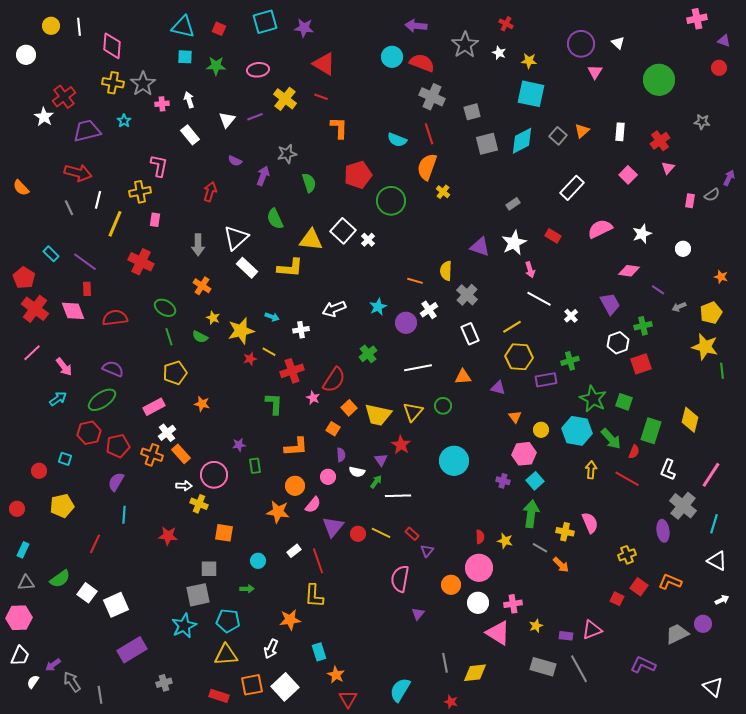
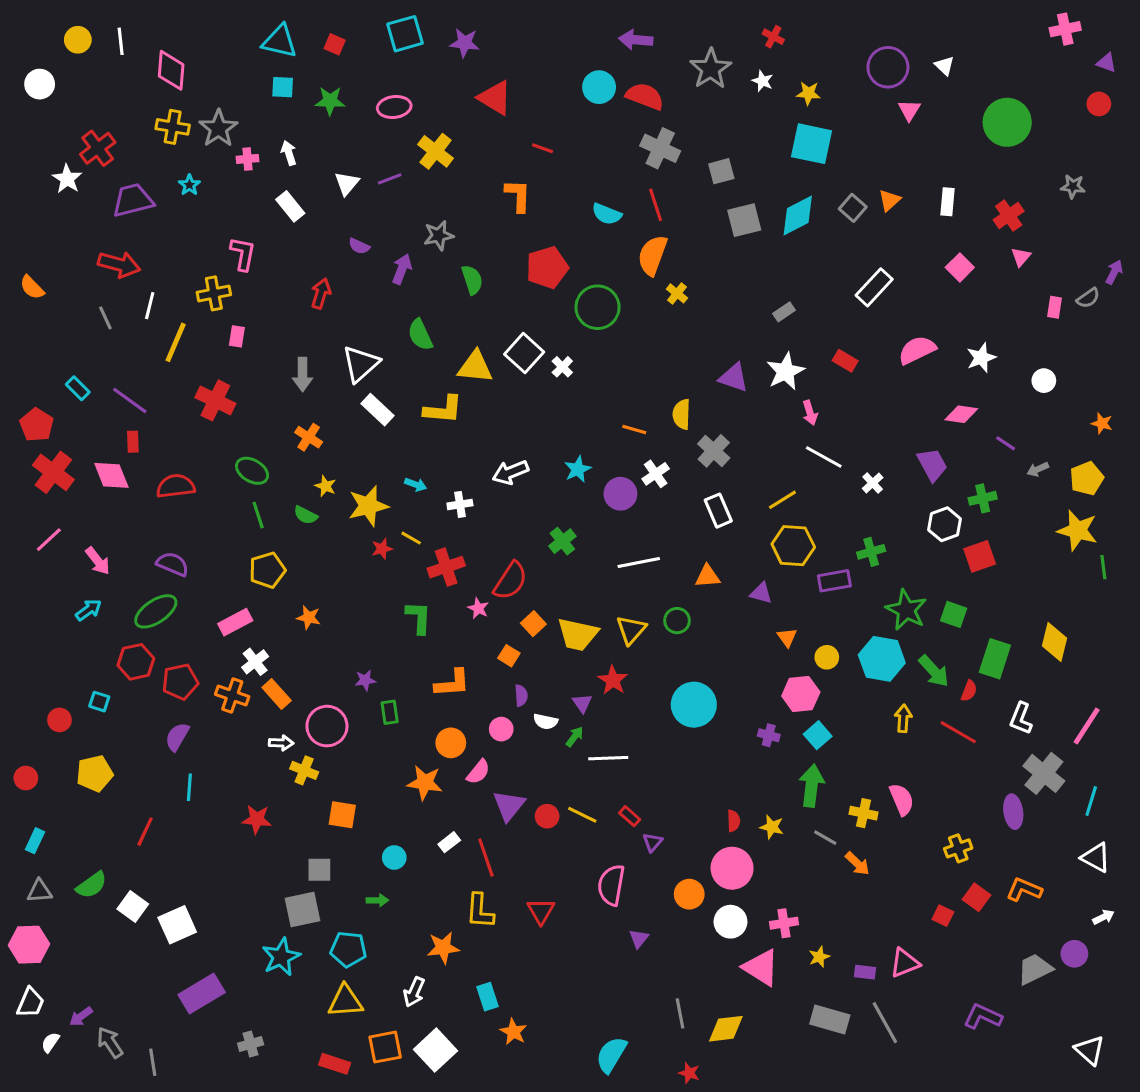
red line: (321, 97) -> (542, 148), moved
red triangle: (348, 699) -> (541, 911), moved

